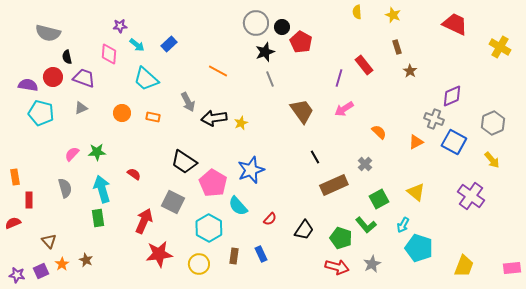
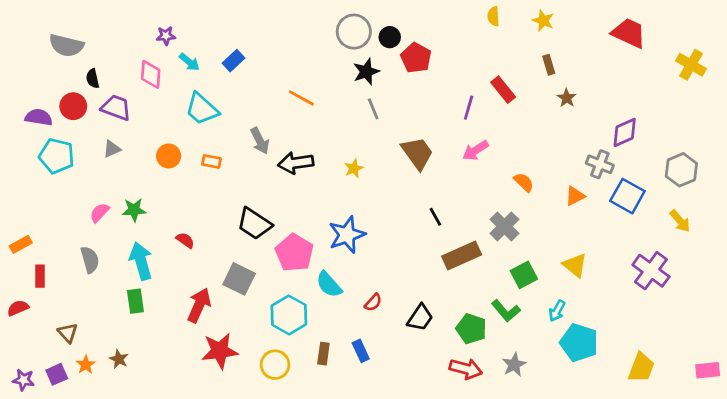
yellow star: (241, 123) -> (354, 168), moved
gray cross: (365, 164) -> (504, 226), size x1.5
orange rectangle: (15, 177) -> (21, 244), turned 70

